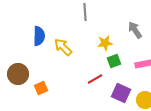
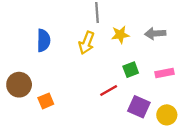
gray arrow: (135, 30) -> (155, 33), turned -60
yellow star: (105, 43) -> (120, 35), moved
yellow arrow: (63, 47) -> (87, 43), moved, turned -114

